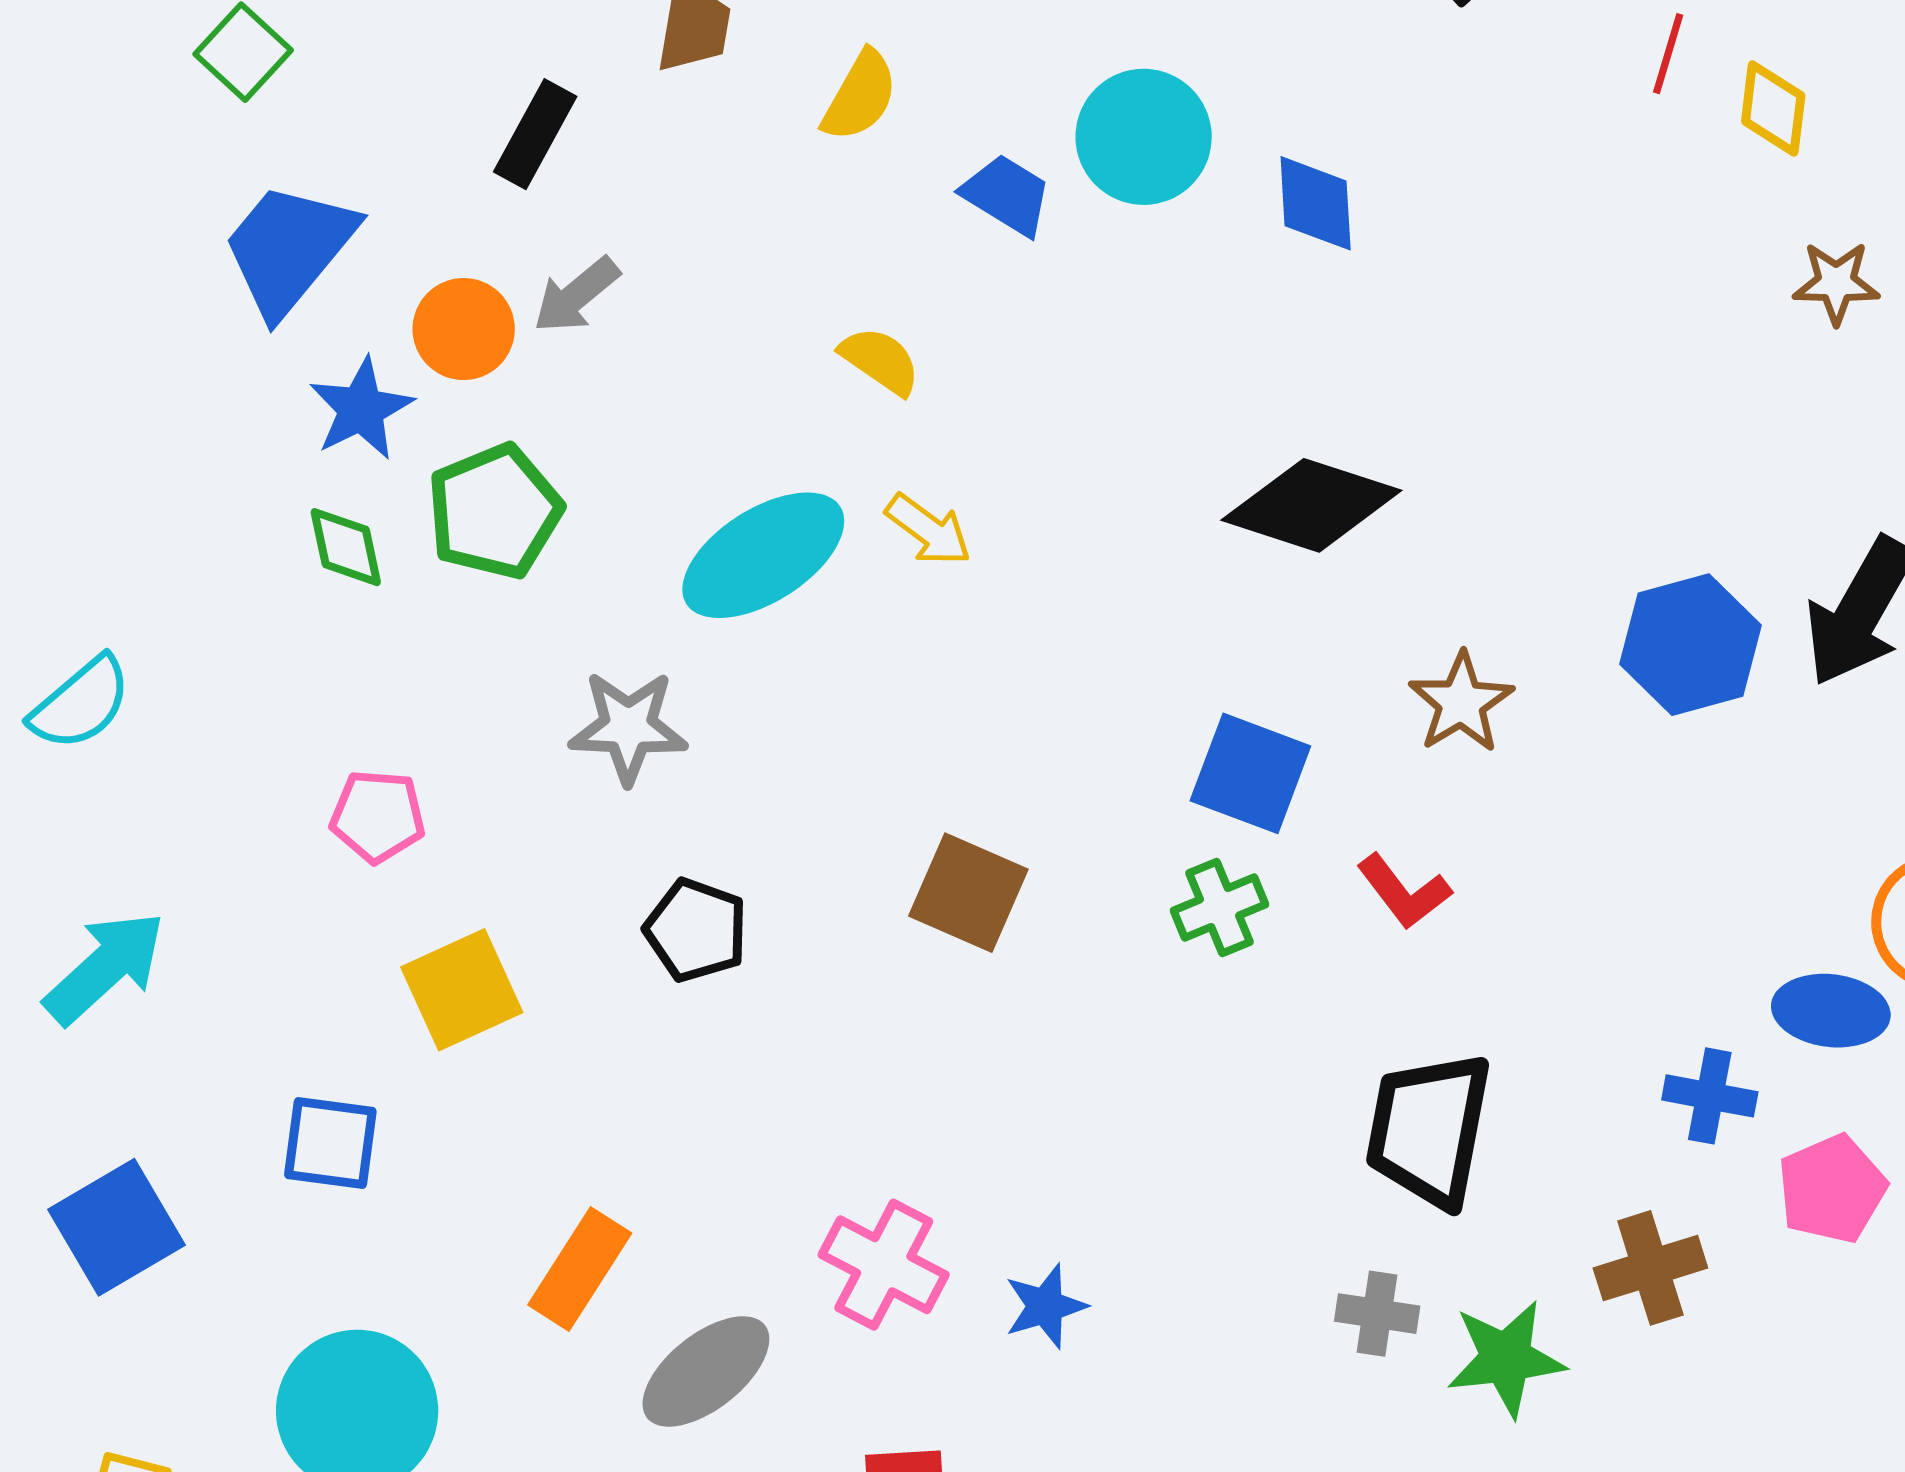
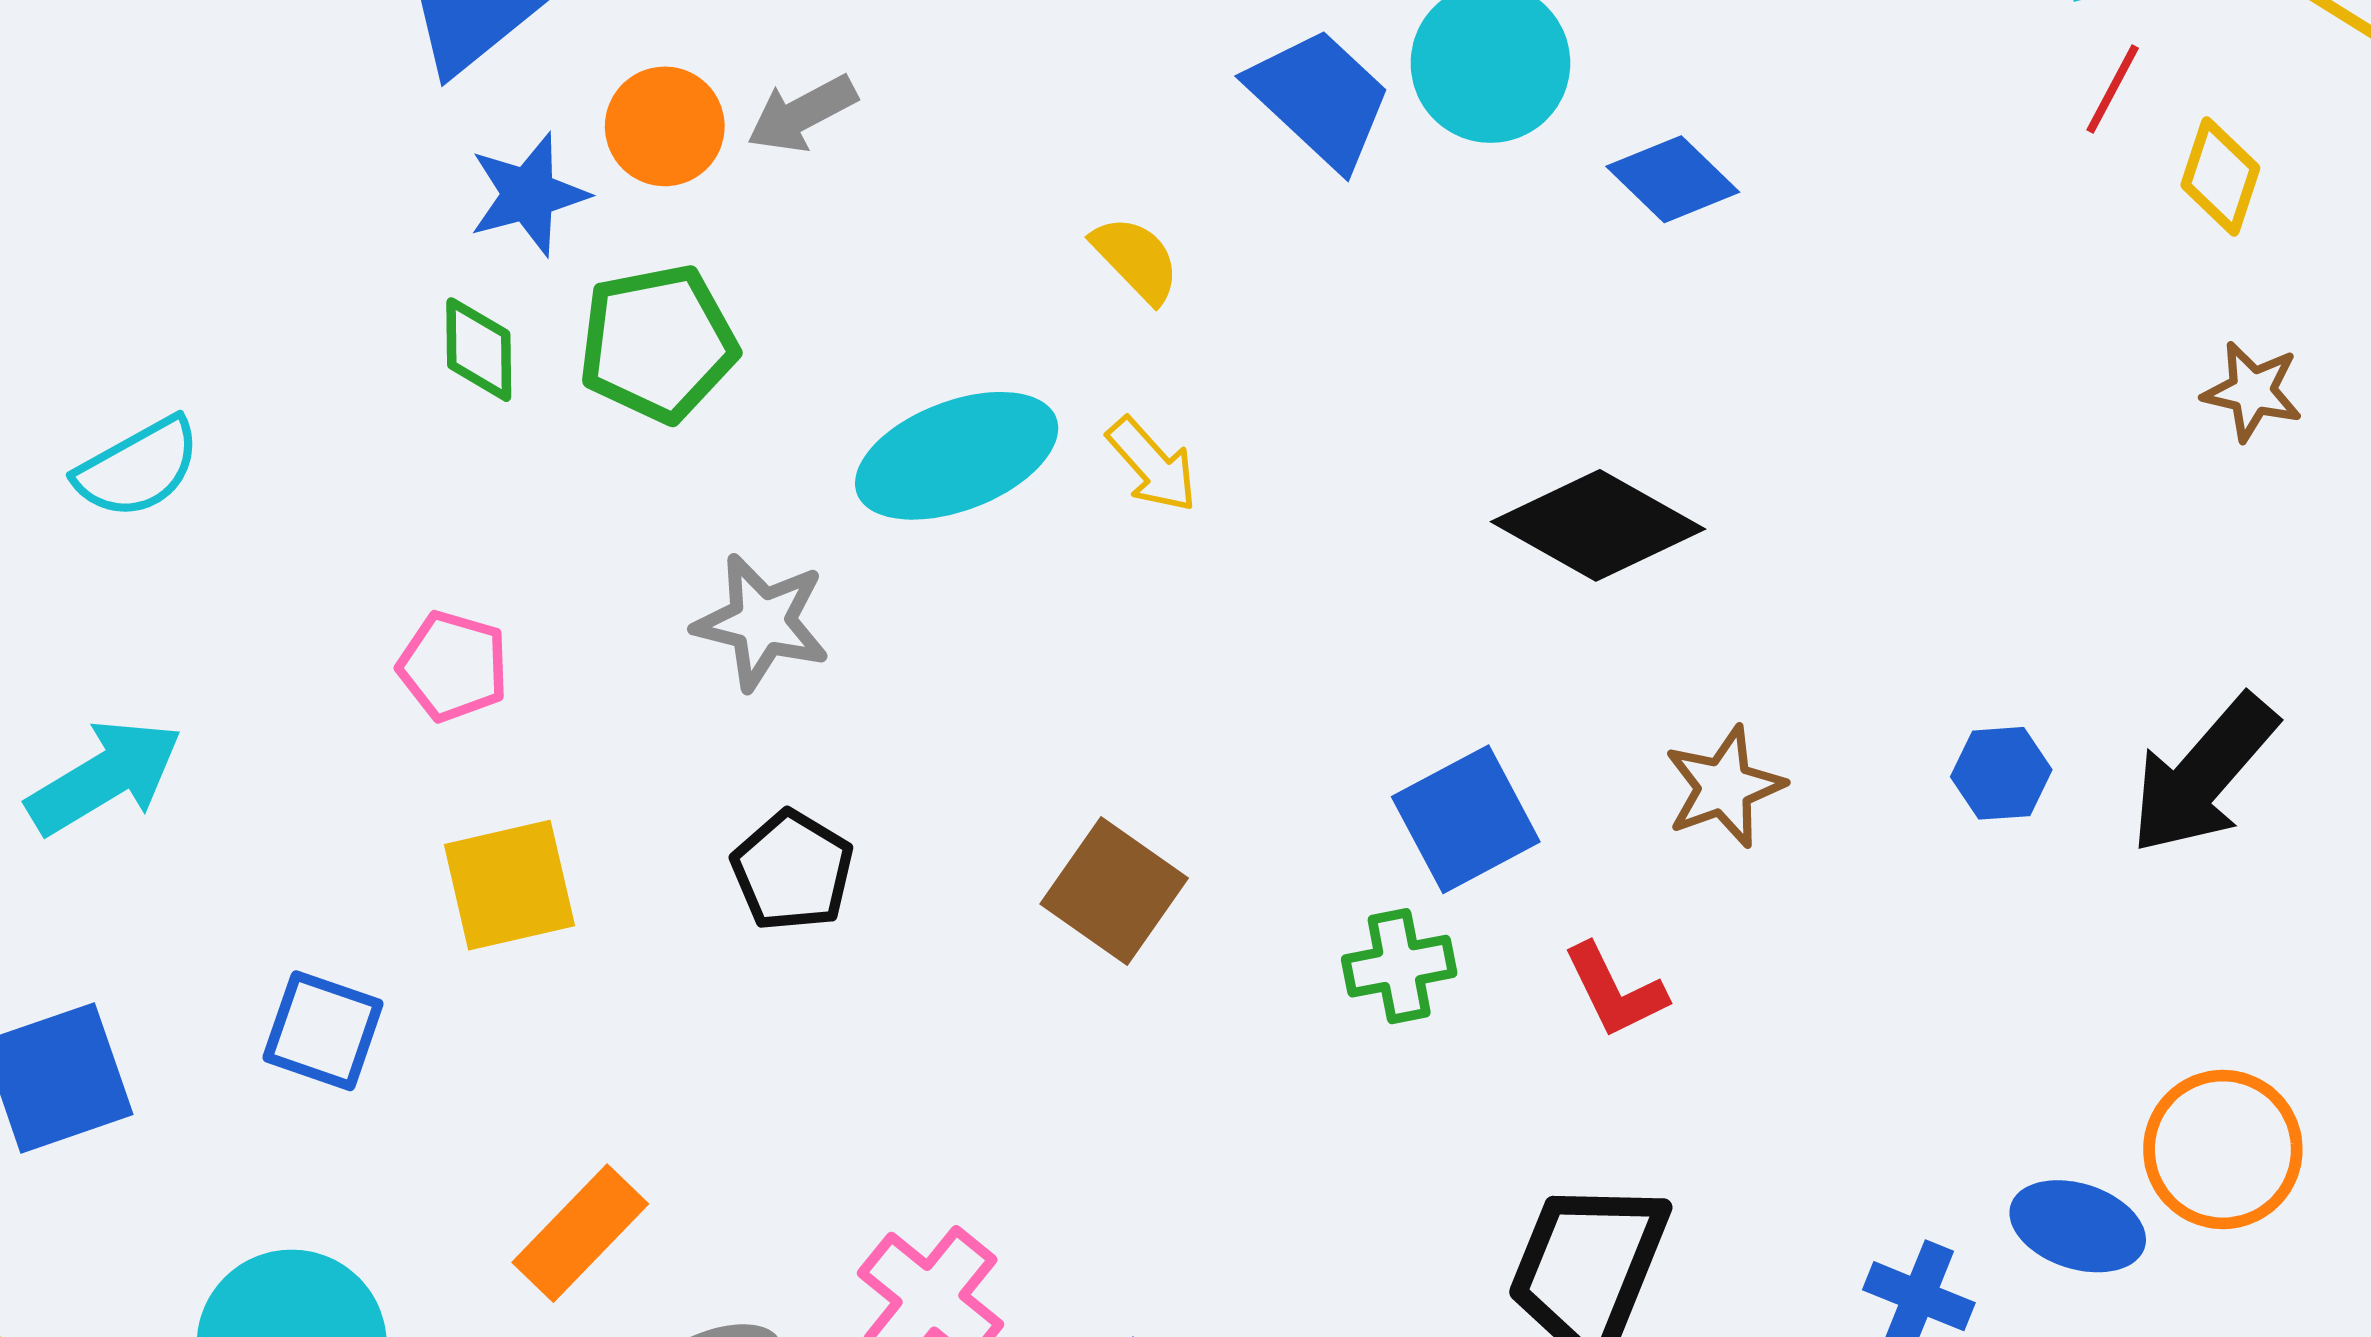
blue trapezoid: (1007, 195) -> (1320, 98), size x1.4
blue diamond: (1316, 203) -> (1673, 179), turned -54
blue hexagon: (1691, 645) -> (2001, 773), size x0.6
blue square: (1250, 773) -> (1466, 819), turned 30

